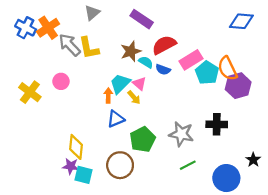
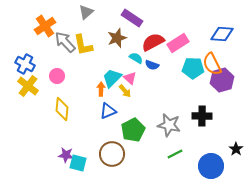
blue diamond: (241, 21) -> (222, 34), moved
blue cross: (26, 28) -> (25, 64), moved
brown star: (131, 51) -> (117, 38), moved
pink rectangle: (191, 60) -> (178, 43), moved
cyan pentagon: (207, 73) -> (193, 68), turned -30
yellow diamond: (76, 147) -> (62, 109), moved

